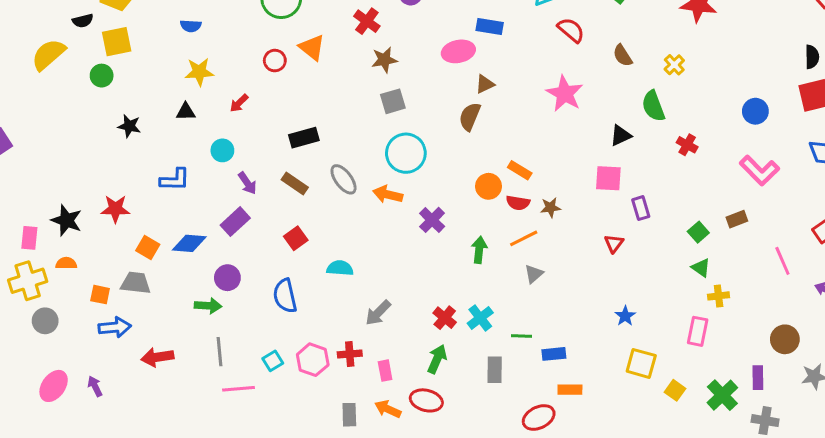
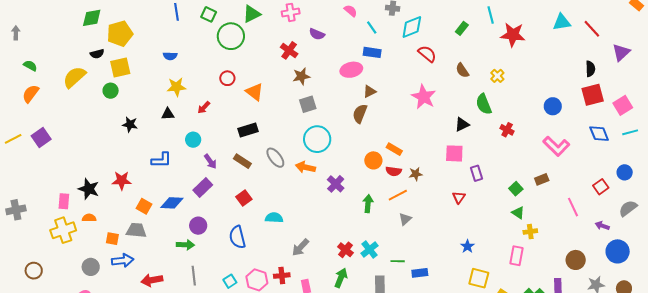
orange triangle: (312, 47) -> (255, 92), moved
gray circle: (45, 321) -> (91, 267), moved

